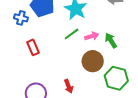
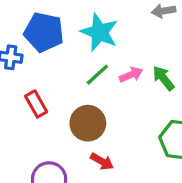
brown circle: (93, 61) -> (88, 123), moved
red arrow: (69, 86) -> (102, 161), turned -32

